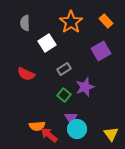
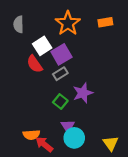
orange rectangle: (106, 21) -> (105, 22), turned -56
purple square: (101, 51) -> (61, 54), moved
red semicircle: (26, 74) -> (35, 64), moved, turned 30

